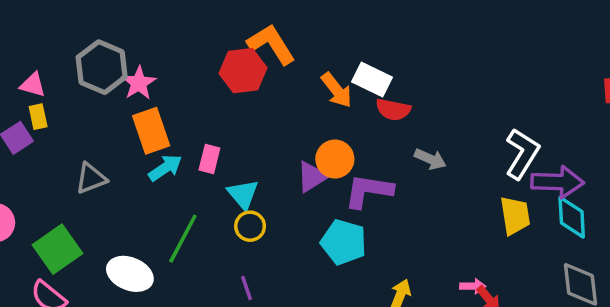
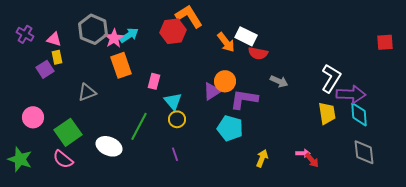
cyan arrow: (165, 168) -> (129, 35), moved

